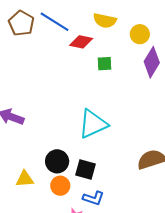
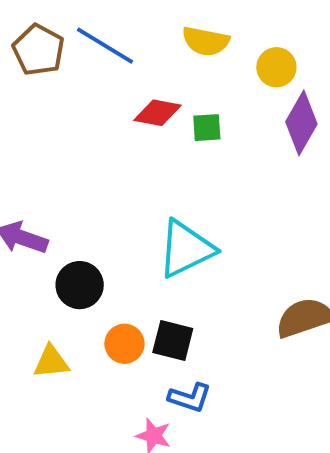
red diamond: (81, 42) -> (157, 113), moved
black circle: (57, 161) -> (80, 285), moved
orange circle: (60, 186) -> (124, 344), moved

